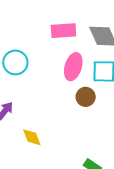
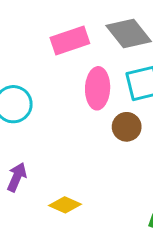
yellow diamond: (32, 137) -> (65, 205), turned -30

